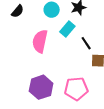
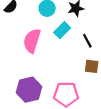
black line: (86, 43) -> (87, 41), moved

